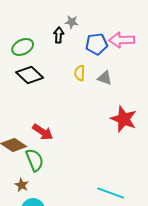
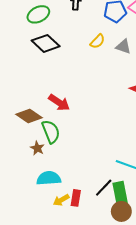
yellow semicircle: (80, 73) -> (97, 41), turned -140
brown star: (22, 185) -> (37, 148), moved

